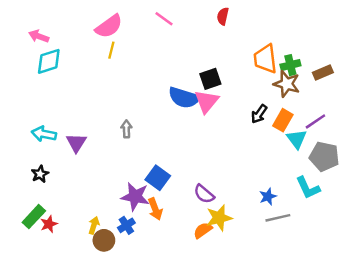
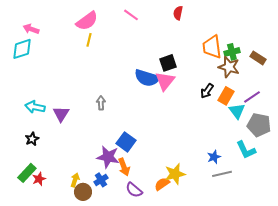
cyan diamond: (49, 61) -> (22, 49), moved
brown rectangle: (323, 73) -> (258, 58), turned 56
purple semicircle: (204, 194) -> (134, 190), moved

